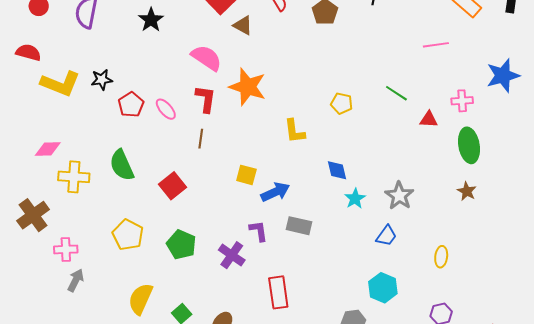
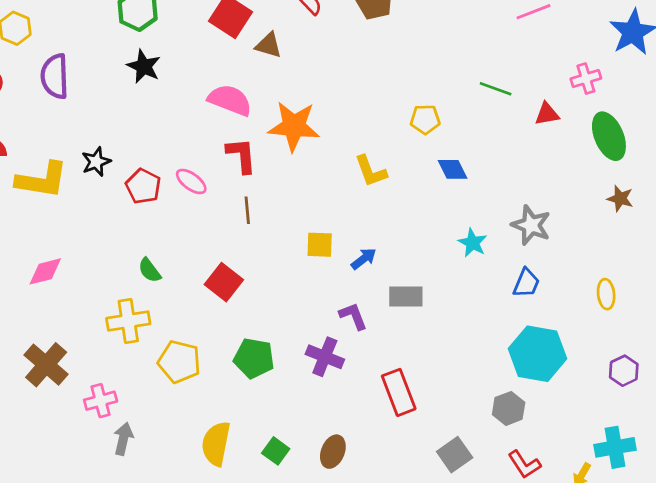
green semicircle: (122, 165) -> (150, 270), size x0.6
blue diamond: (337, 170) -> (453, 169), moved
yellow cross: (74, 177) -> (128, 321), moved
blue arrow: (275, 192) -> (364, 259), size x0.7
cyan hexagon: (383, 288) -> (537, 354), size x1.4

